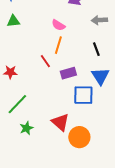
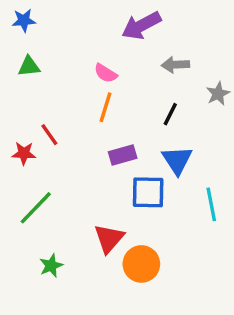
black line: (96, 49) -> (170, 114), turned 48
red line: (45, 61) -> (49, 135), moved
red triangle: (60, 122) -> (109, 238), turned 30
green star: (26, 128) -> (51, 266), moved

